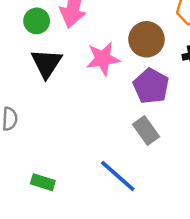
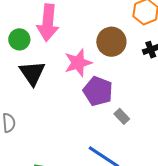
purple pentagon: (151, 86) -> (98, 91), moved
gray rectangle: (146, 131) -> (122, 116), size x0.7

